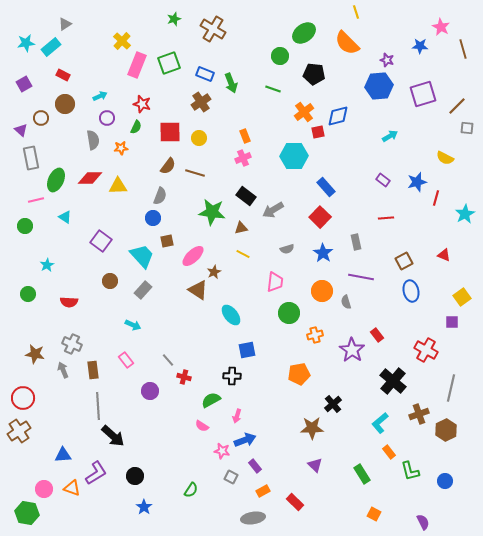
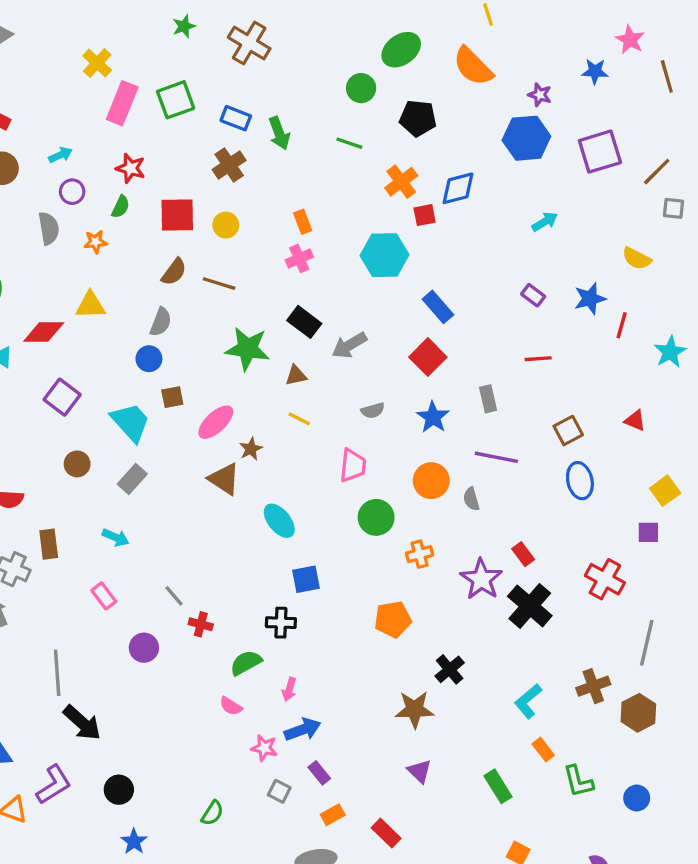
red diamond: (90, 178) -> (44, 332), moved
brown rectangle: (93, 370) -> (49, 544), moved
black cross: (393, 381) -> (530, 606), moved

